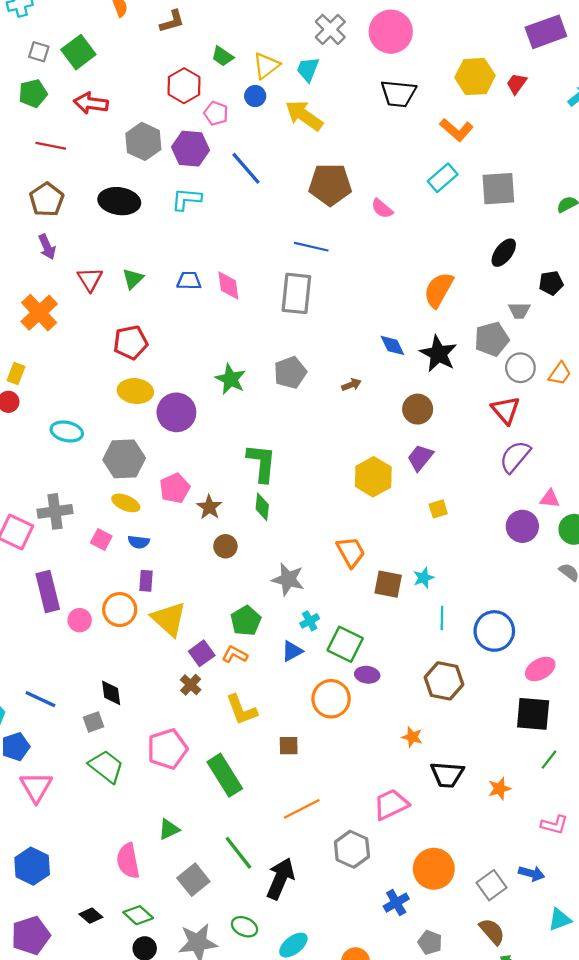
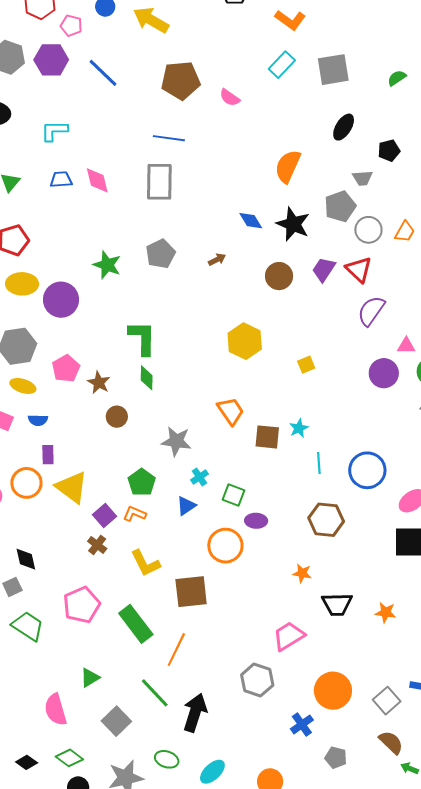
cyan L-shape: (186, 199) -> (54, 131), moved
purple trapezoid: (420, 458) -> (324, 269), moved
green square: (345, 644) -> (234, 495), size x0.7
brown square: (289, 746) -> (191, 592), size x1.8
orange star: (499, 789) -> (386, 612), turned 30
orange line: (302, 809) -> (176, 650), moved, turned -32

